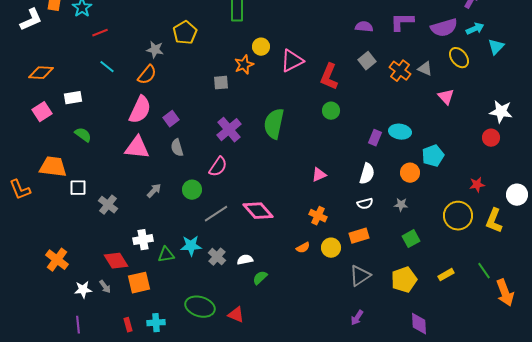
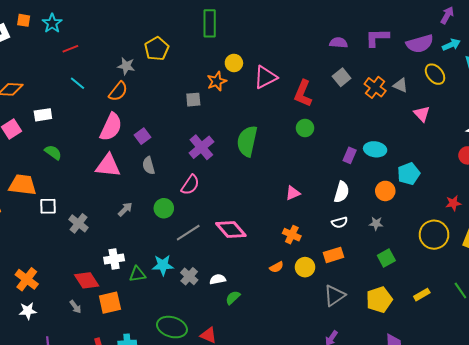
white star: (83, 290) -> (28, 311), moved

